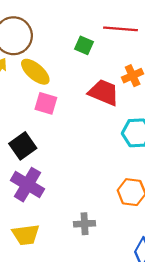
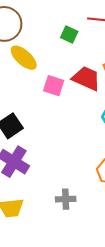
pink square: (46, 103) -> (54, 86), moved

